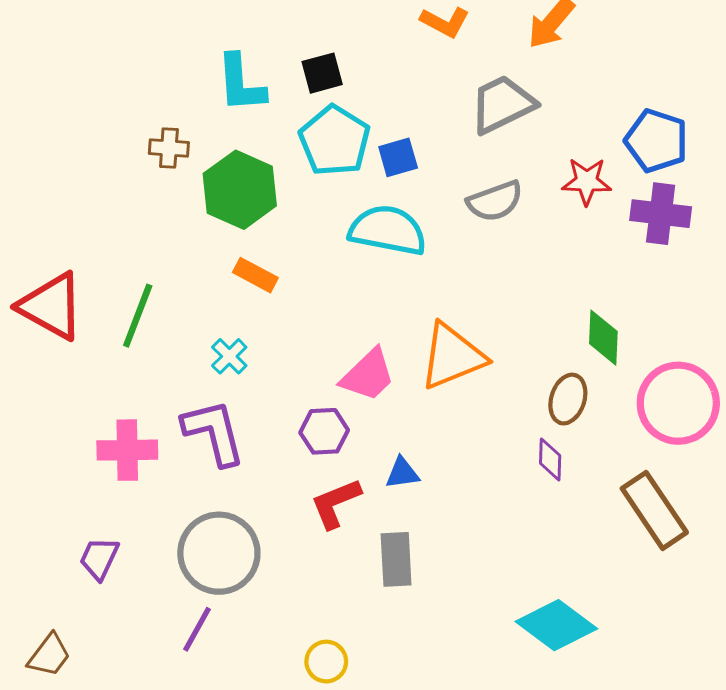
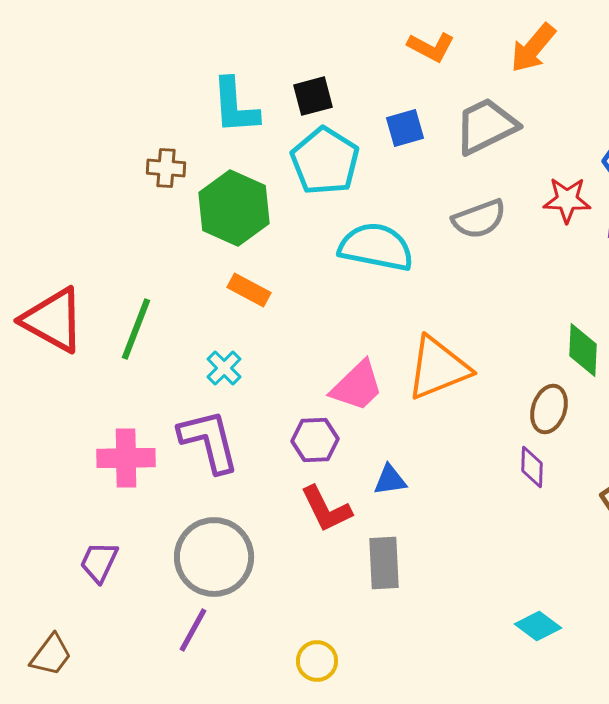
blue square: (398, 157) -> (405, 128), moved
red L-shape: (336, 503) -> (326, 509), turned -94
cyan diamond: (556, 625) -> (538, 626), size x0.6

